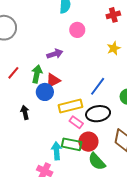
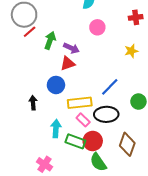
purple arrow: (55, 54) -> (71, 48), turned 35
red line: (13, 73) -> (30, 32), moved
green arrow: (37, 74) -> (50, 40), moved
red triangle: (53, 80) -> (68, 63), moved
cyan arrow: (57, 151) -> (56, 129), moved

